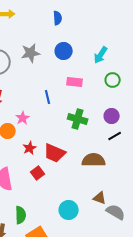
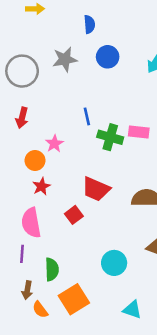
blue semicircle: (58, 18) -> (89, 24), moved
pink rectangle: (75, 82) -> (139, 132), moved
green cross: (78, 119) -> (110, 137), moved
red star: (30, 148) -> (41, 186), moved

